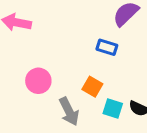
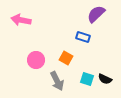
orange square: (92, 87) -> (66, 58), moved

